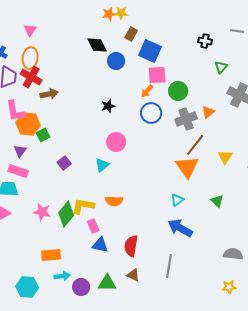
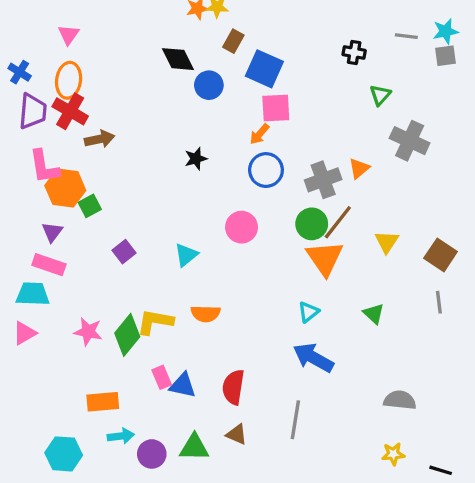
green circle: (178, 91) -> (312, 224), moved
pink circle: (116, 142) -> (242, 227), moved
pink rectangle: (93, 226) -> (162, 377), moved

